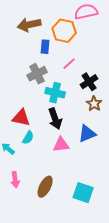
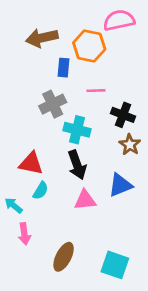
pink line: (69, 64) -> (96, 91), turned 40
black cross: (89, 82) -> (123, 115), turned -36
pink arrow: (15, 180) -> (24, 234), moved

